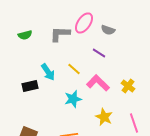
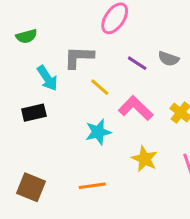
gray semicircle: (108, 30) -> (169, 59), moved
gray L-shape: (60, 34) -> (79, 57), moved
cyan arrow: (48, 72) -> (47, 78), moved

